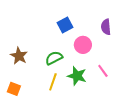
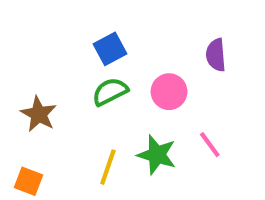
blue square: (65, 25) -> (110, 49), moved
green semicircle: (54, 58) -> (110, 92), moved

